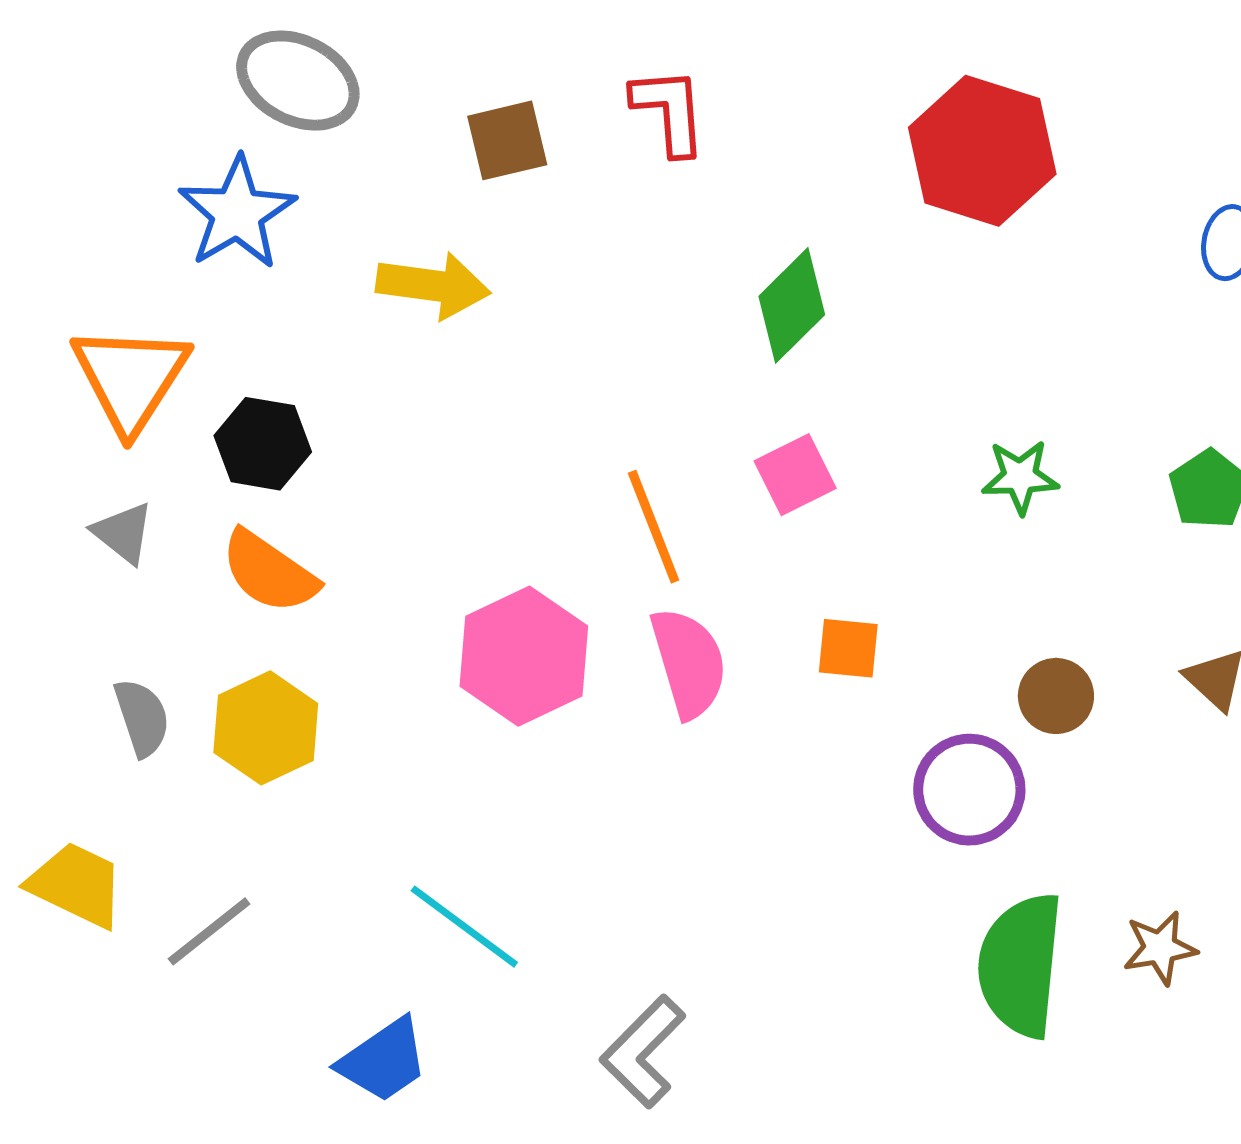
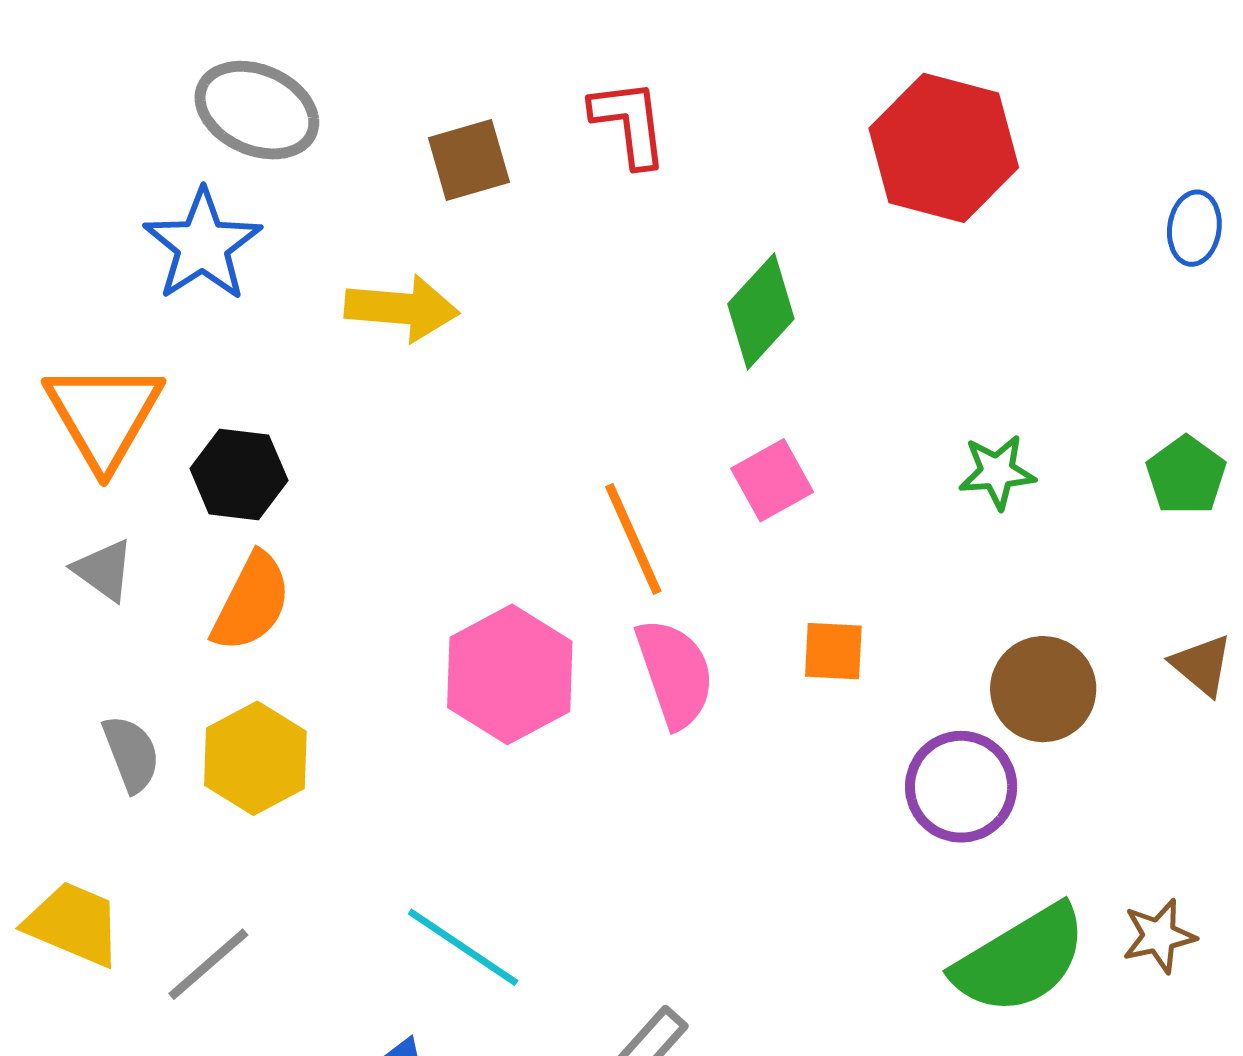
orange semicircle: (269, 572) -> (251, 602), turned -95
brown circle: (1056, 696) -> (1043, 689), size x1.4
green semicircle: (1020, 965) -> (1020, 960), turned -124

